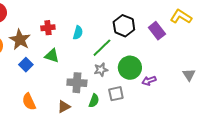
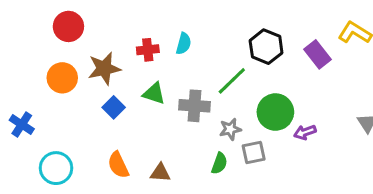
cyan semicircle: (78, 33) -> (184, 44), moved
brown star: (20, 40) -> (104, 68), turned 30
gray star: (101, 70) -> (230, 129), moved
gray cross: (77, 83) -> (194, 106), moved
brown triangle: (64, 107) -> (160, 173), moved, turned 32

